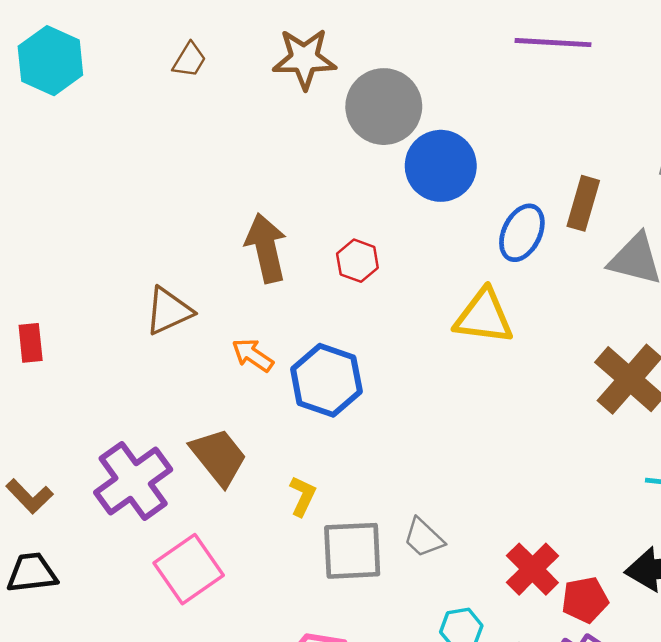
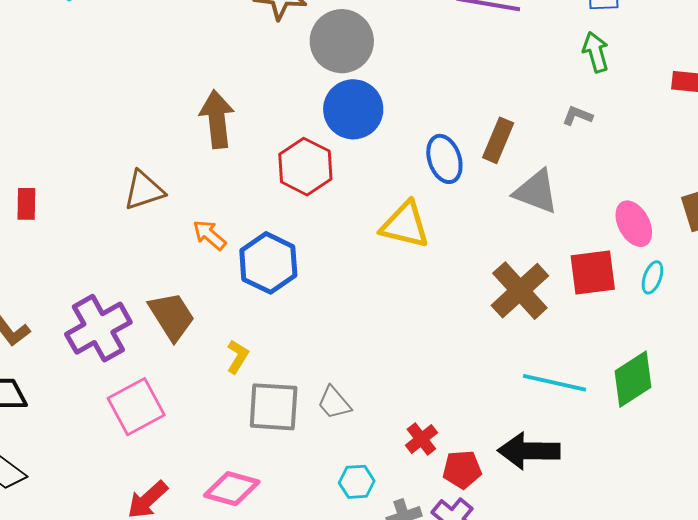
blue circle: (441, 166) -> (353, 109), moved
blue ellipse: (522, 233) -> (444, 159), turned -51
brown arrow: (266, 248) -> (217, 119), moved
red hexagon: (357, 261) -> (305, 167), size x1.6
red cross: (532, 569) -> (421, 439), size x0.7

